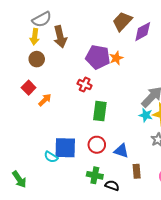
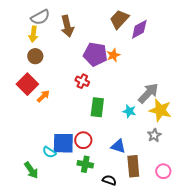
brown arrow: (60, 37) -> (67, 26), moved
red square: (29, 88) -> (27, 84), size x1.5
cyan star: (146, 115) -> (129, 111), moved
red circle: (97, 145) -> (83, 140), moved
brown rectangle: (137, 171) -> (133, 166), size x1.5
green cross: (95, 175) -> (85, 164), moved
green arrow: (19, 179) -> (31, 170), moved

